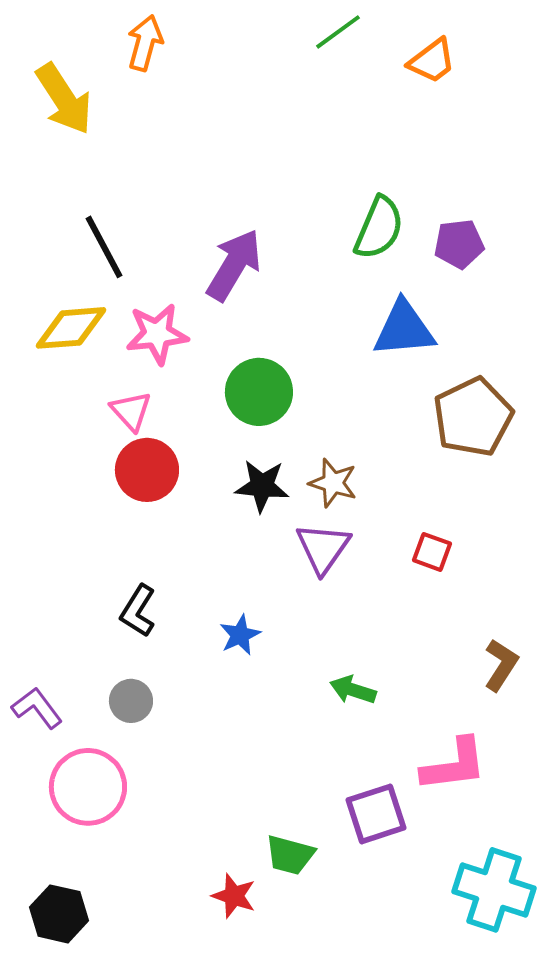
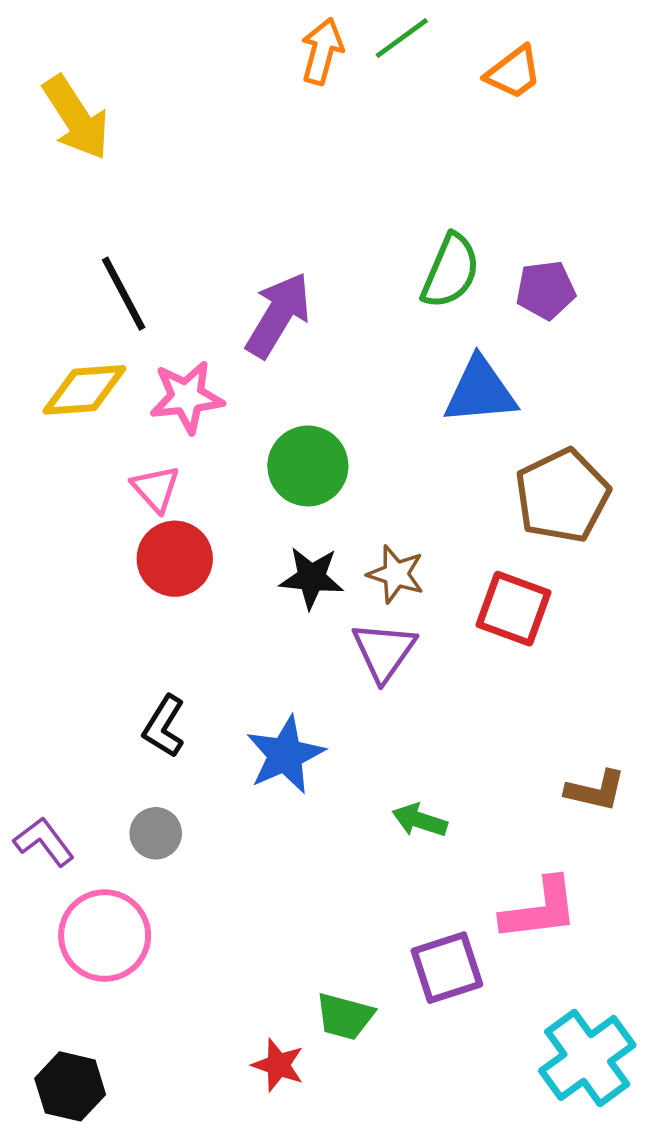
orange arrow: (145, 43) -> (322, 51), moved
red square: (432, 552) -> (514, 609), moved, size x1.6
blue star: (240, 635) -> (285, 755), size x1.6
brown L-shape: (501, 665) -> (596, 790), turned 70
cyan cross: (494, 890) -> (587, 1058), turned 36

